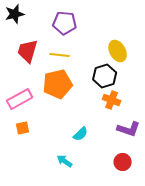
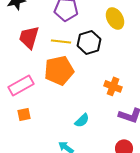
yellow ellipse: (118, 51) -> (115, 18), moved
black hexagon: (105, 76) -> (89, 42), moved

